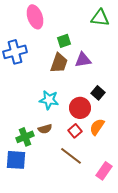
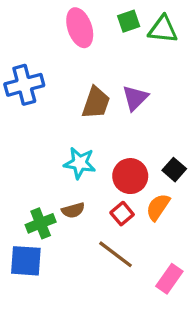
pink ellipse: (35, 17) -> (80, 28), moved
green square: (64, 41) -> (129, 21), moved
purple triangle: (83, 60) -> (135, 98), turned -36
black square: (98, 93) -> (174, 170), moved

